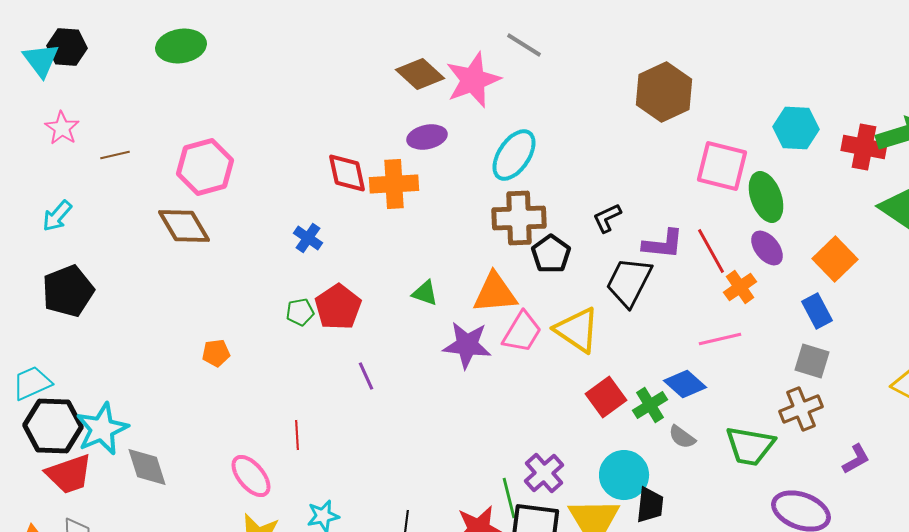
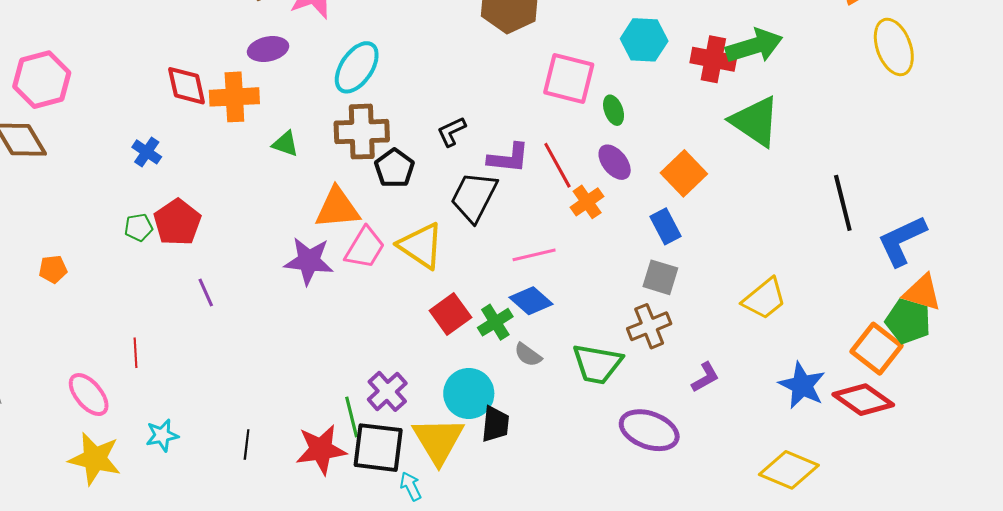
green ellipse: (766, 197) -> (614, 110), size x0.6
green triangle: (425, 293) -> (285, 144), moved
pink line: (720, 339) -> (534, 255), moved

